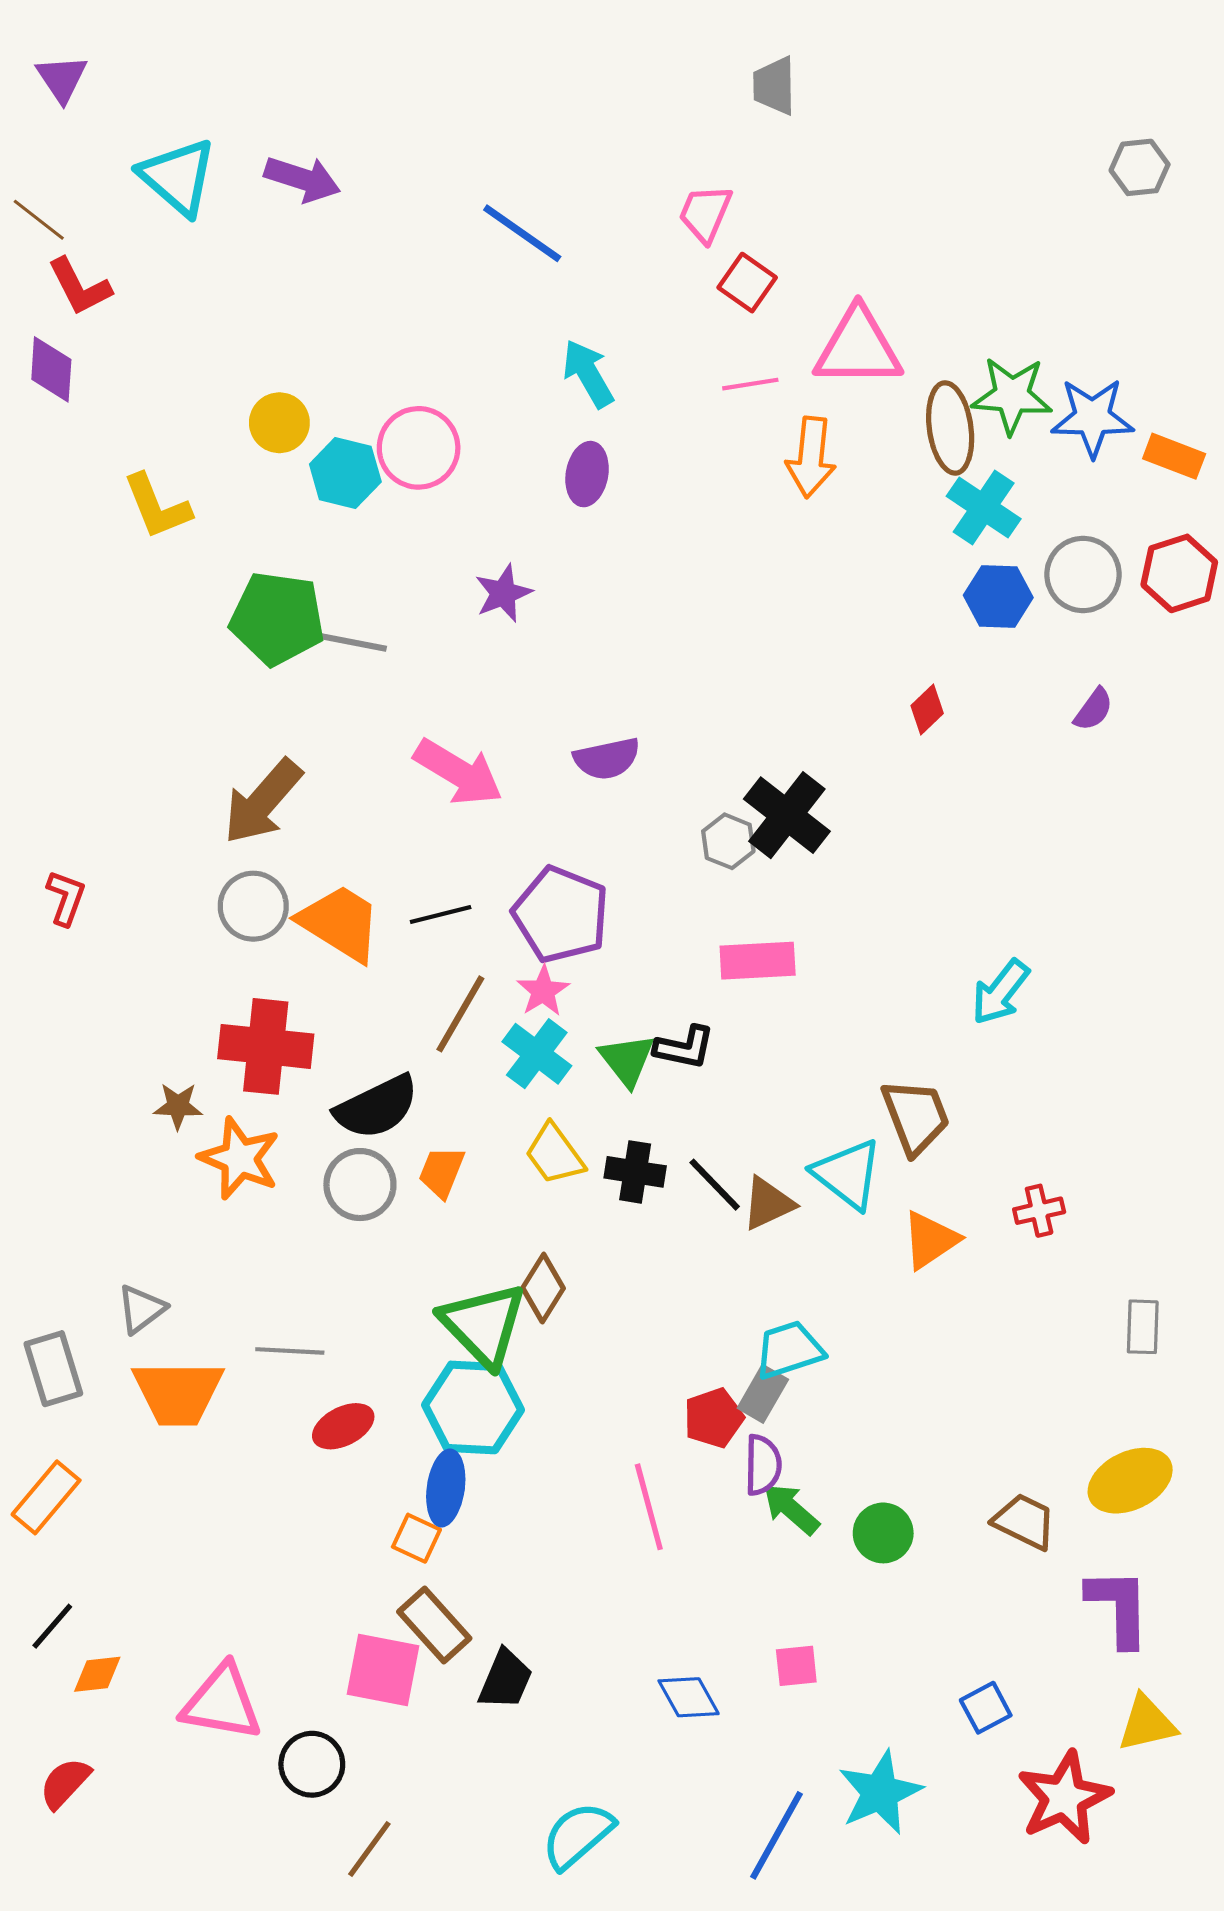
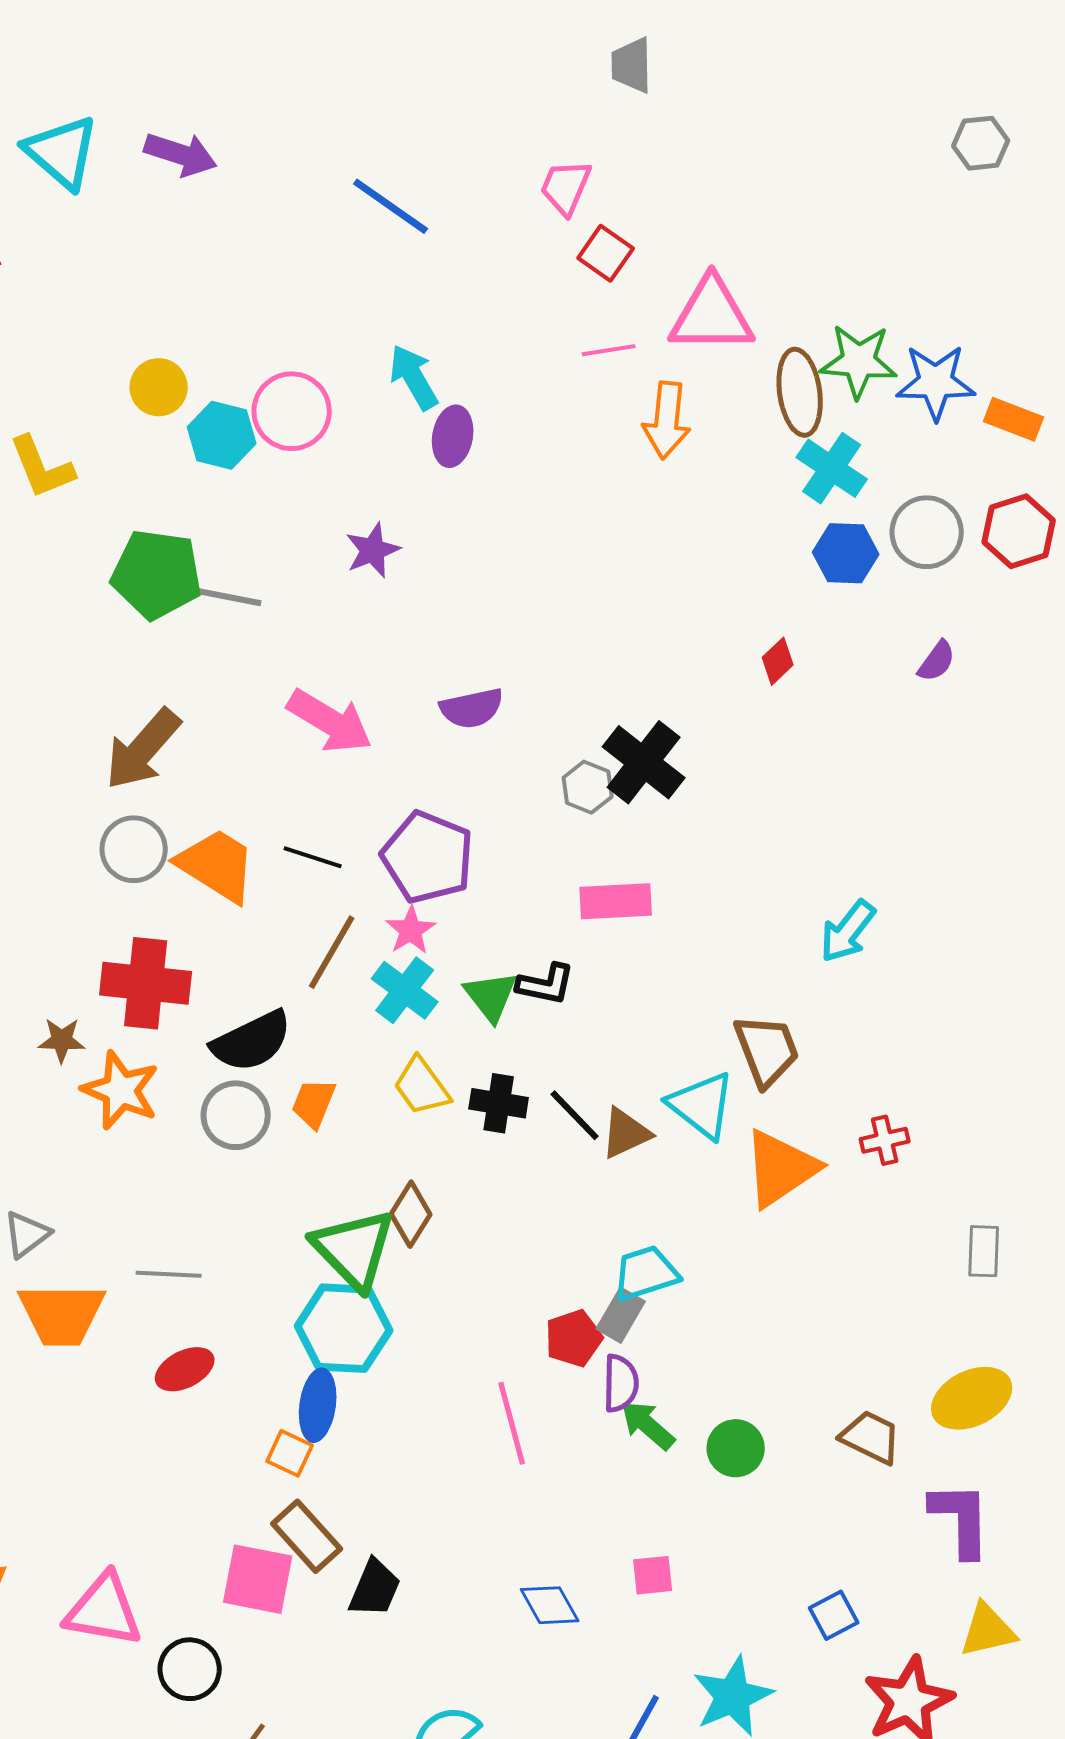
cyan arrow: (588, 374) -> (414, 377), moved
black line: (441, 915) -> (313, 857), turned 32
orange triangle: (930, 1240) -> (781, 1168), size x1.4
red ellipse: (343, 1426) -> (185, 1369), moved

